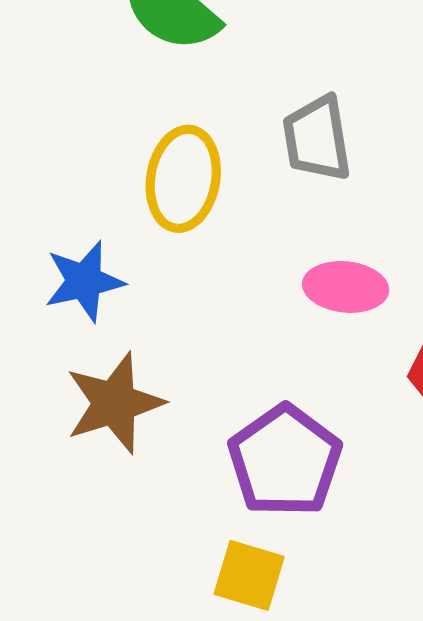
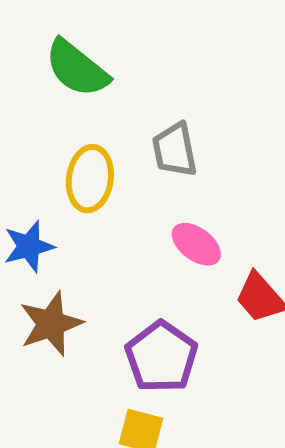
pink ellipse: (346, 287) -> (196, 244), turned 33

